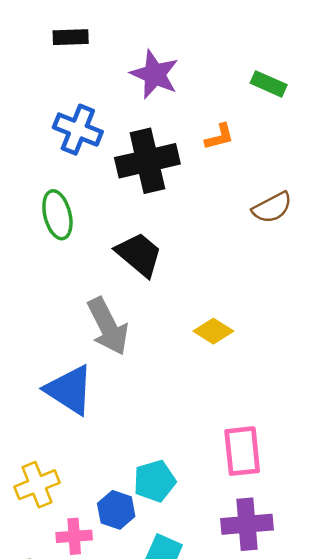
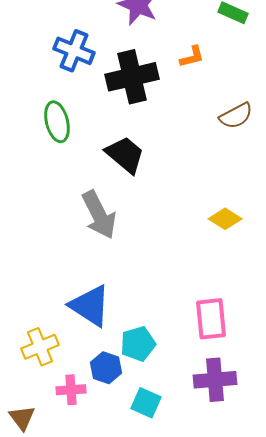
yellow diamond: (213, 331) -> (225, 219), moved
blue triangle: (69, 390) -> (90, 306), moved

